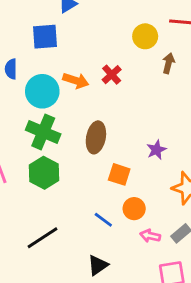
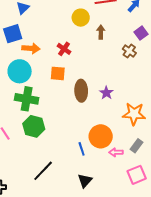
orange arrow: (76, 81) -> (31, 48), moved
brown ellipse: (96, 137) -> (81, 91), moved
orange square: (119, 174) -> (58, 73), moved
orange circle: (134, 209) -> (101, 136), size x1.5
blue line: (103, 220) -> (82, 149), turned 48

